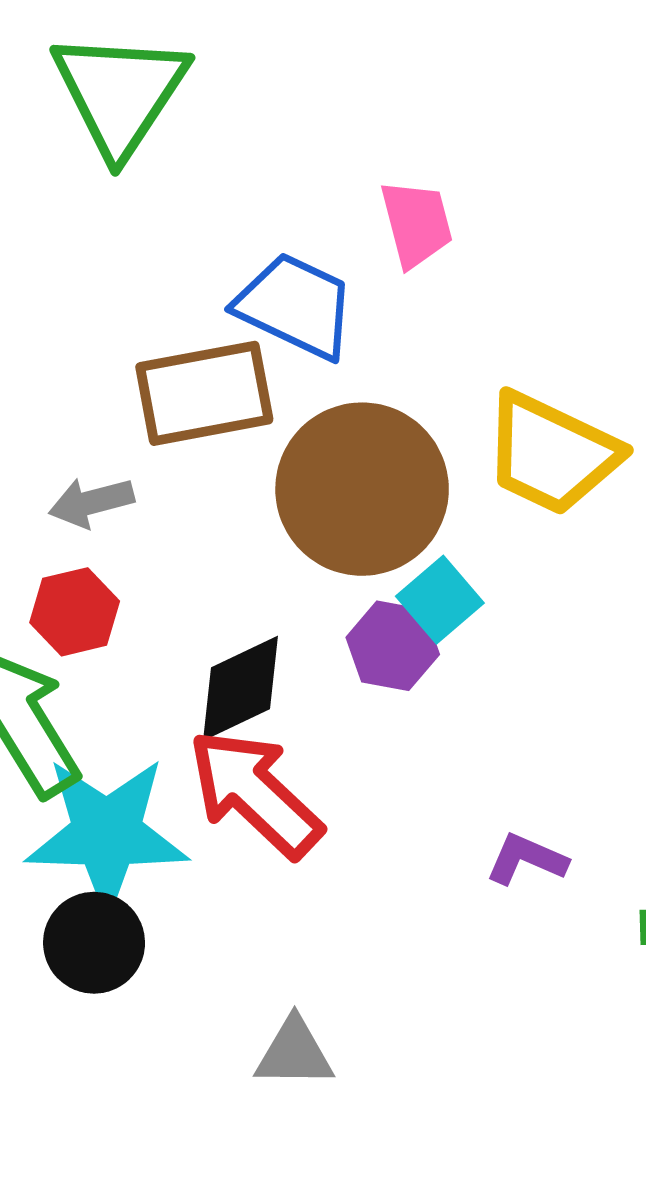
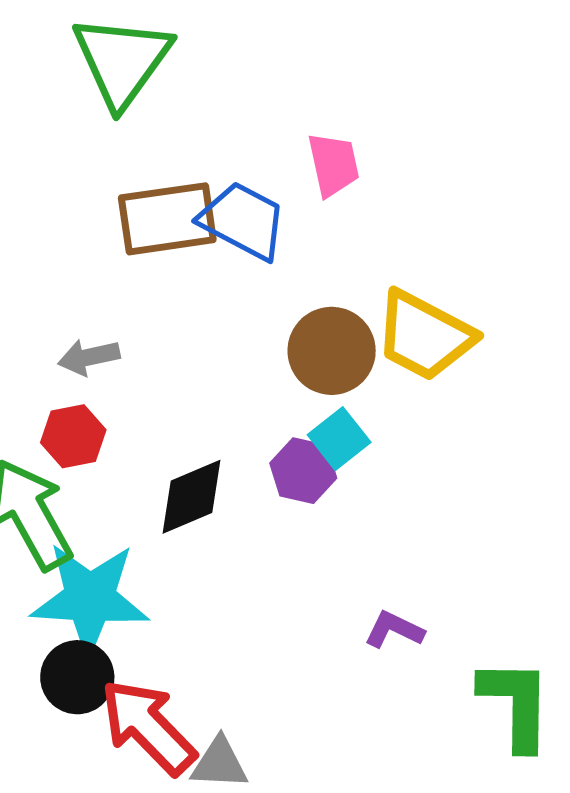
brown rectangle: (204, 393) -> (167, 219), moved
brown circle: (362, 489) -> (332, 351), moved, size x0.7
red arrow: (255, 793) -> (148, 727), moved

